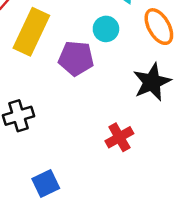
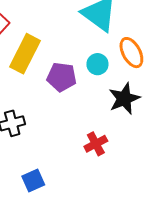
cyan circle: (106, 29) -> (97, 64), moved

